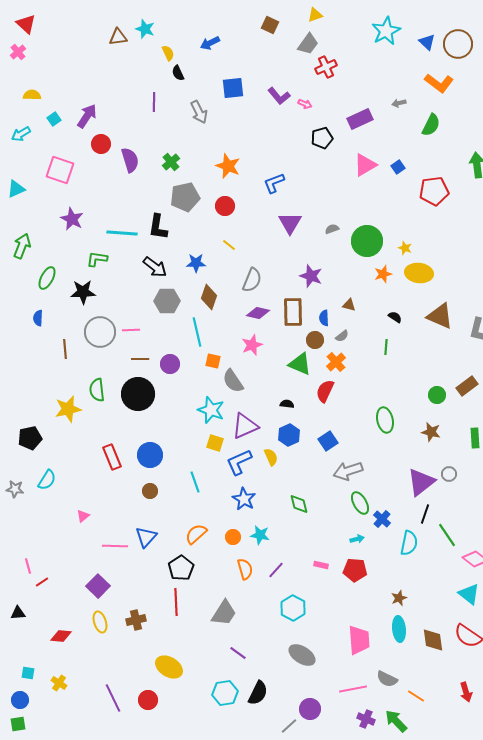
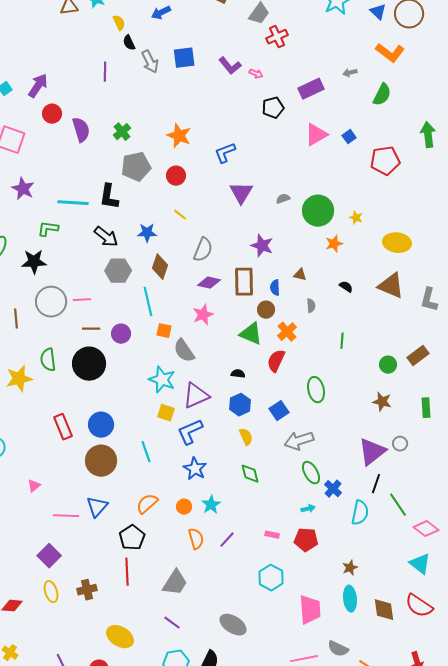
gray arrow: (199, 112) -> (150, 62), moved
yellow ellipse: (419, 273) -> (397, 243), moved
gray semicircle: (342, 336) -> (311, 306), moved, turned -56
green line: (386, 347) -> (342, 341), moved
green ellipse: (385, 420) -> (316, 390), moved
yellow semicircle: (271, 457) -> (246, 437), moved
brown circle: (150, 491) -> (101, 461), size x2.0
cyan star: (260, 535) -> (211, 505), turned 30
cyan hexagon: (293, 608) -> (271, 578), moved
purple line: (238, 653) -> (172, 623), moved
gray ellipse: (302, 655) -> (233, 625), moved

